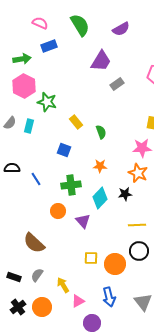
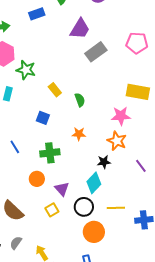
blue rectangle: (49, 46) -> (37, 14), moved
gray rectangle: (117, 84) -> (96, 52), size x1.5
cyan diamond: (100, 198) -> (94, 183), moved
yellow line: (137, 225) -> (116, 208), moved
black circle: (139, 251) -> (84, 207), moved
yellow square: (91, 258) -> (52, 210), moved, turned -32

